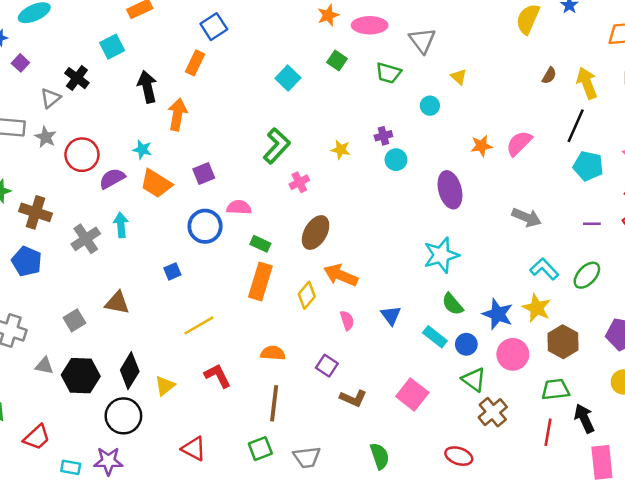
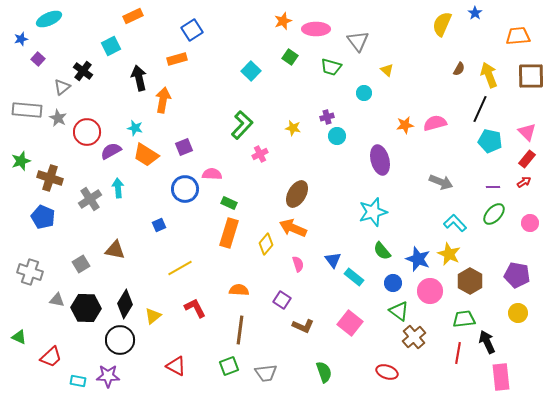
orange rectangle: (195, 63) -> (177, 59), turned 48
pink semicircle: (519, 143) -> (435, 123), turned 30
brown ellipse: (316, 233) -> (297, 194), moved
green ellipse: (587, 275) -> (494, 214), moved
cyan rectangle: (435, 337) -> (354, 277), moved

